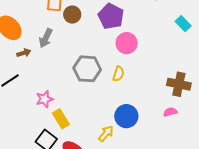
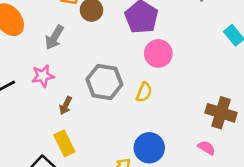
brown arrow: (24, 53) -> (66, 105), moved, turned 128
pink star: (45, 99) -> (43, 76), moved
pink semicircle: (170, 112) -> (206, 148), turned 40

